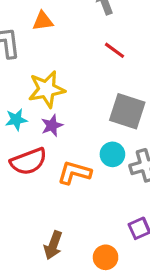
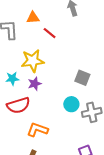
red line: (114, 50) -> (50, 33), moved
gray square: (127, 111) -> (82, 78), size x0.7
orange L-shape: (74, 173) -> (37, 130), moved

